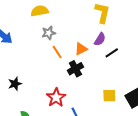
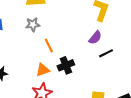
gray star: (49, 33) -> (33, 25), moved
orange triangle: (81, 49) -> (43, 70), moved

